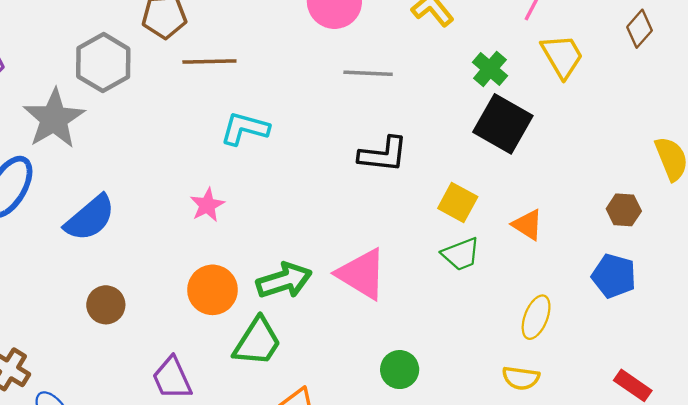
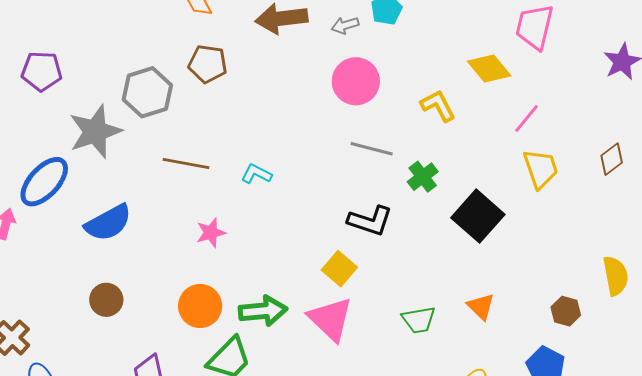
brown line: (209, 61) -> (186, 164), moved
green cross: (490, 69) -> (423, 177), moved
cyan L-shape: (245, 129) -> (256, 174), size x0.7
yellow square: (458, 203) -> (339, 269), moved

